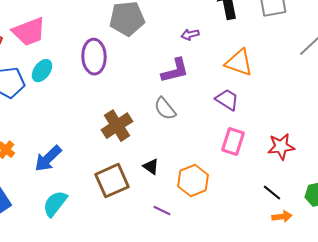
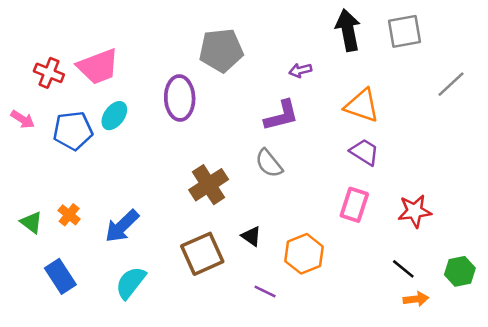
purple trapezoid: (227, 100) -> (364, 152), moved

